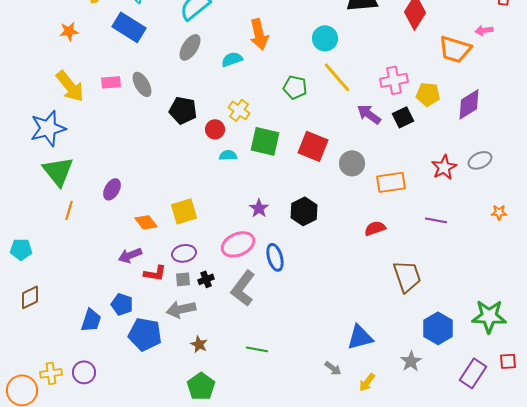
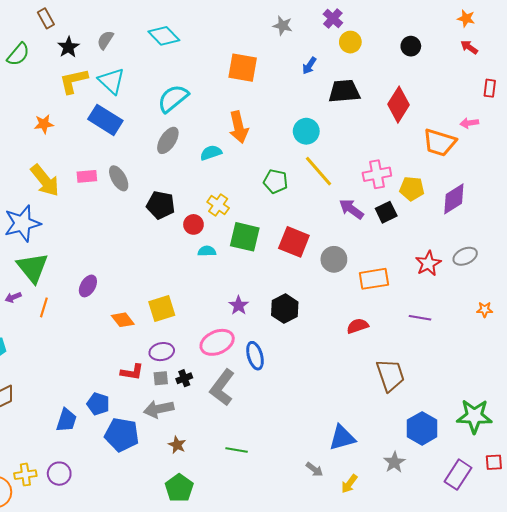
purple arrow: (130, 255) -> (13, 297), moved, size x0.7

